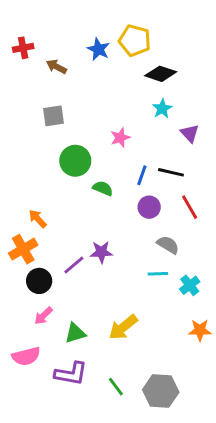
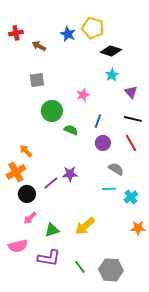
black line: (171, 172) -> (133, 119), moved

